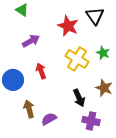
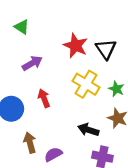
black triangle: (95, 16) -> (106, 49), moved
green star: (103, 53) -> (116, 89), moved
black arrow: (79, 98) -> (88, 130), turned 132

